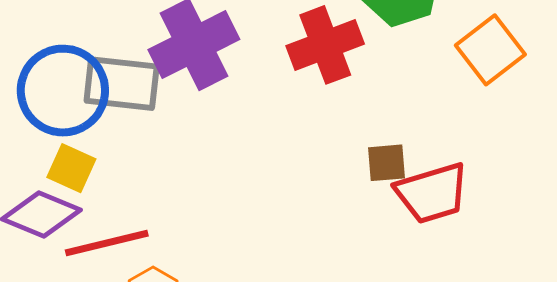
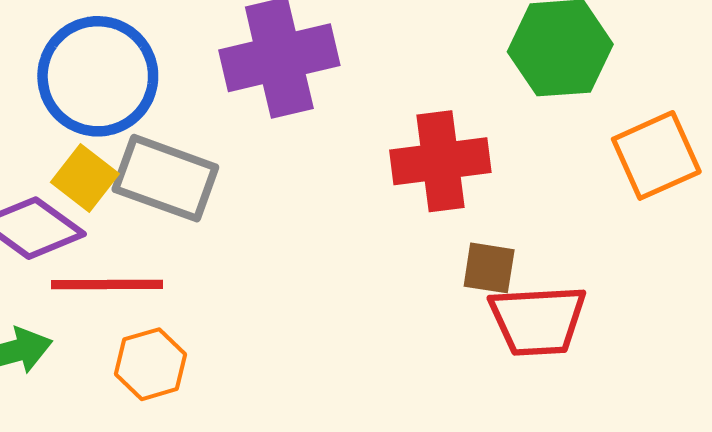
red cross: (325, 45) -> (440, 161), moved
gray rectangle: (122, 84) -> (165, 178), moved

